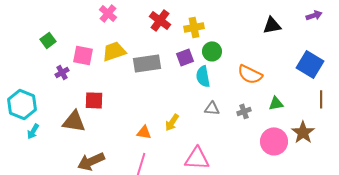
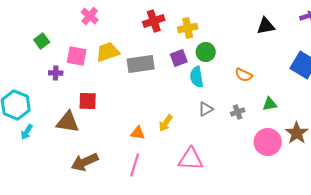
pink cross: (108, 13) -> (90, 16), moved
red cross: (160, 20) -> (154, 21), turned 35
purple cross: (62, 72) -> (56, 73), turned 32
orange semicircle: (250, 74) -> (244, 75), size x0.7
gray triangle: (212, 108) -> (206, 109), turned -35

